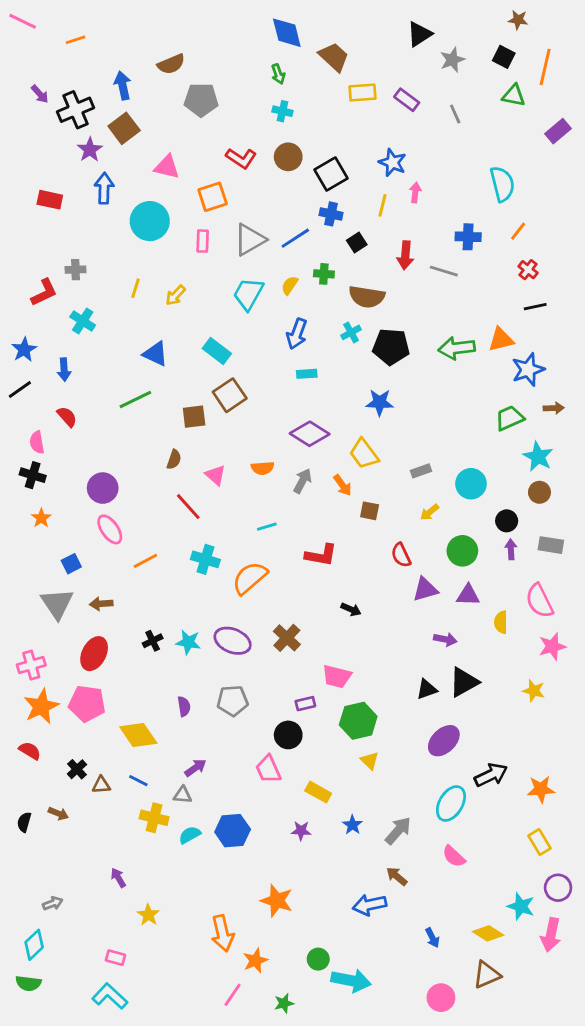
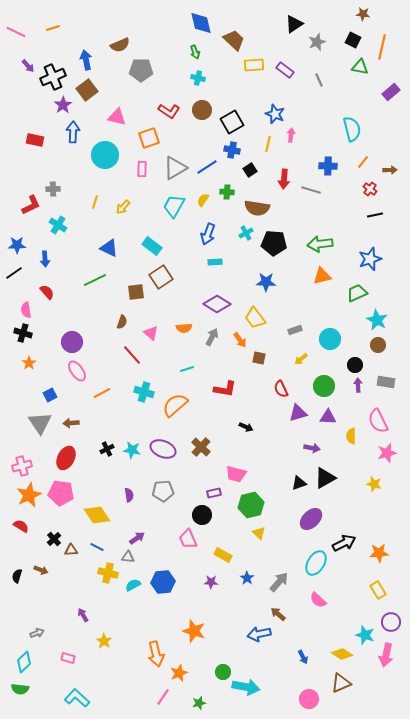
pink line: (23, 21) -> (16, 32), moved
orange triangle: (501, 340) -> (322, 276), moved
blue star: (24, 350) -> (17, 245), turned 30
brown arrow: (554, 408) -> (390, 170), moved
pink rectangle: (115, 958) -> (68, 658), moved

